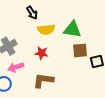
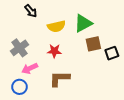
black arrow: (32, 13) -> (31, 11), moved
green triangle: (72, 29) -> (83, 23), turned -30

